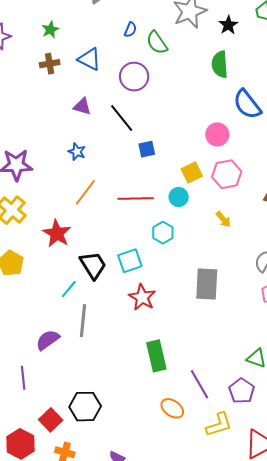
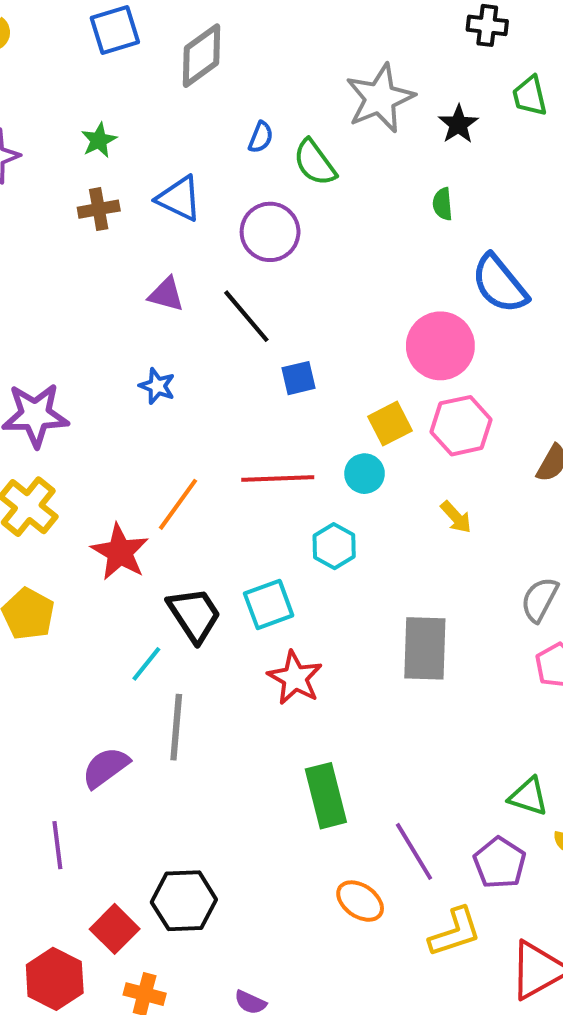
green semicircle: (220, 64) -> (443, 204), size x0.6
pink circle: (217, 135) -> (440, 346), size x1.4
orange line: (85, 192) -> (178, 504), moved

